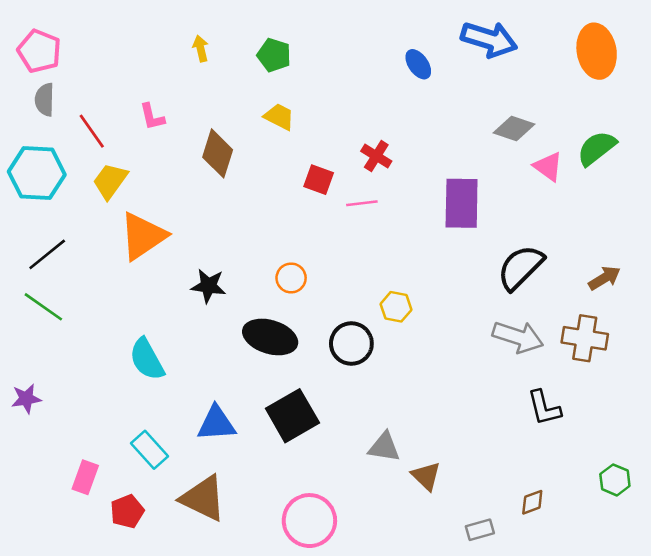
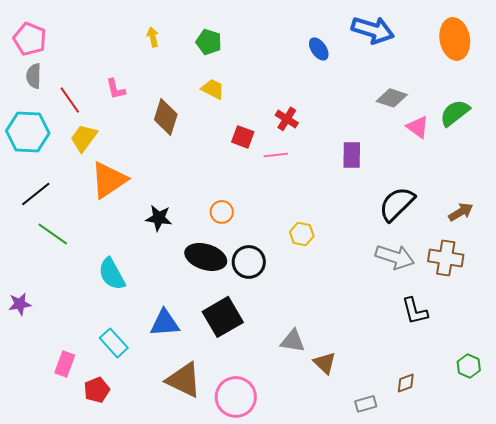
purple rectangle: (462, 203) -> (352, 155), size x0.7
green line: (43, 307) -> (53, 234), moved
black circle: (351, 344) -> (249, 262), moved
brown triangle: (203, 498) -> (184, 380), moved

